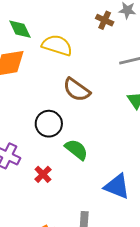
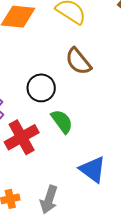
red cross: (43, 174) -> (22, 137), size x1.8

